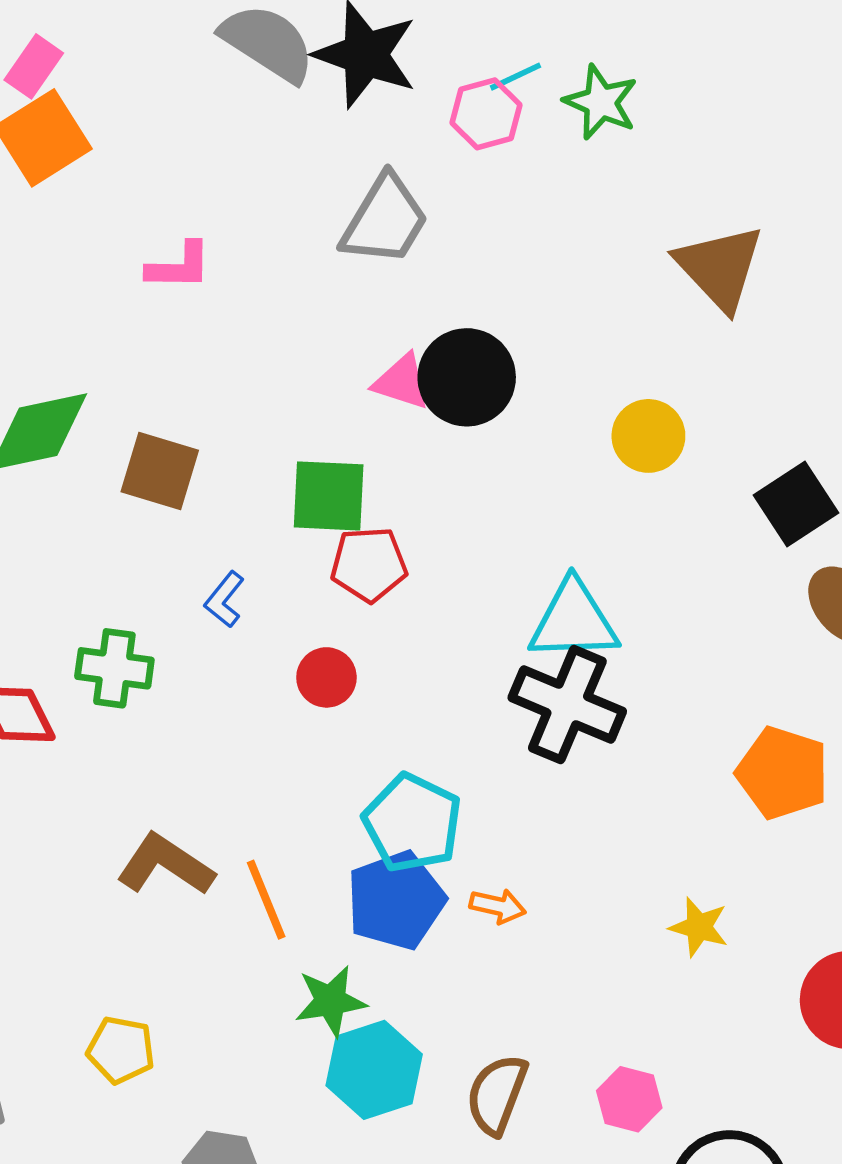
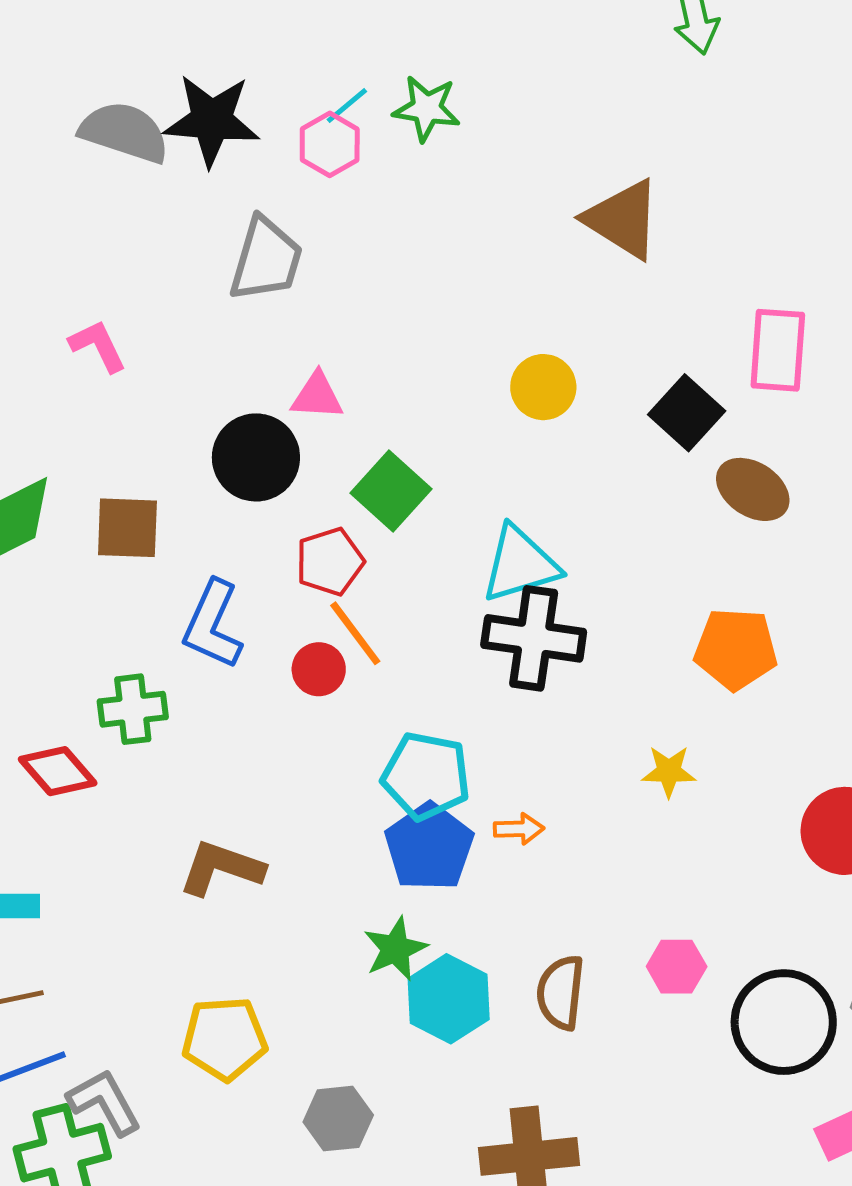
pink L-shape: (179, 266) -> (98, 346), turned -102
brown triangle: (720, 267) -> (623, 219), moved
black circle: (467, 377) -> (256, 457), moved
green square: (329, 496) -> (391, 491), moved, turned -36
blue L-shape: (224, 600) -> (213, 625), size x1.8
orange line: (266, 900) -> (355, 633), moved
yellow star: (699, 927) -> (669, 771), moved
yellow pentagon: (121, 1050) -> (225, 1039), size x1.4

